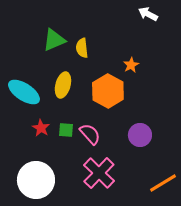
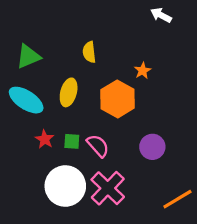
green triangle: (54, 40) -> (28, 56), moved
white circle: (36, 180) -> (65, 186), moved

